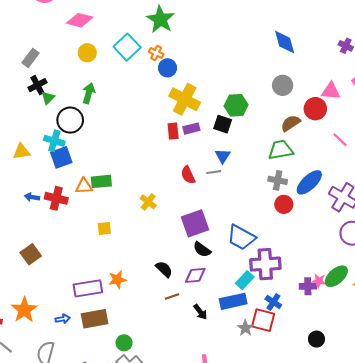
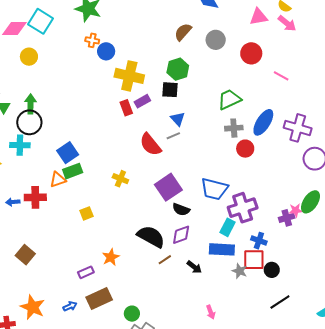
cyan square: (127, 47) -> (41, 21), moved
pink triangle: (331, 91) -> (259, 17), moved
green arrow: (89, 93) -> (30, 104), moved
brown semicircle: (291, 123) -> (183, 32), moved
blue square: (61, 157) -> (68, 153), moved
red semicircle: (188, 175) -> (150, 144), size x1.4
black semicircle: (164, 269) -> (151, 237), size x1.6
purple rectangle: (88, 288) -> (86, 272), size x0.6
blue rectangle: (233, 301) -> (222, 249), turned 30
black circle: (316, 339) -> (272, 270), moved

